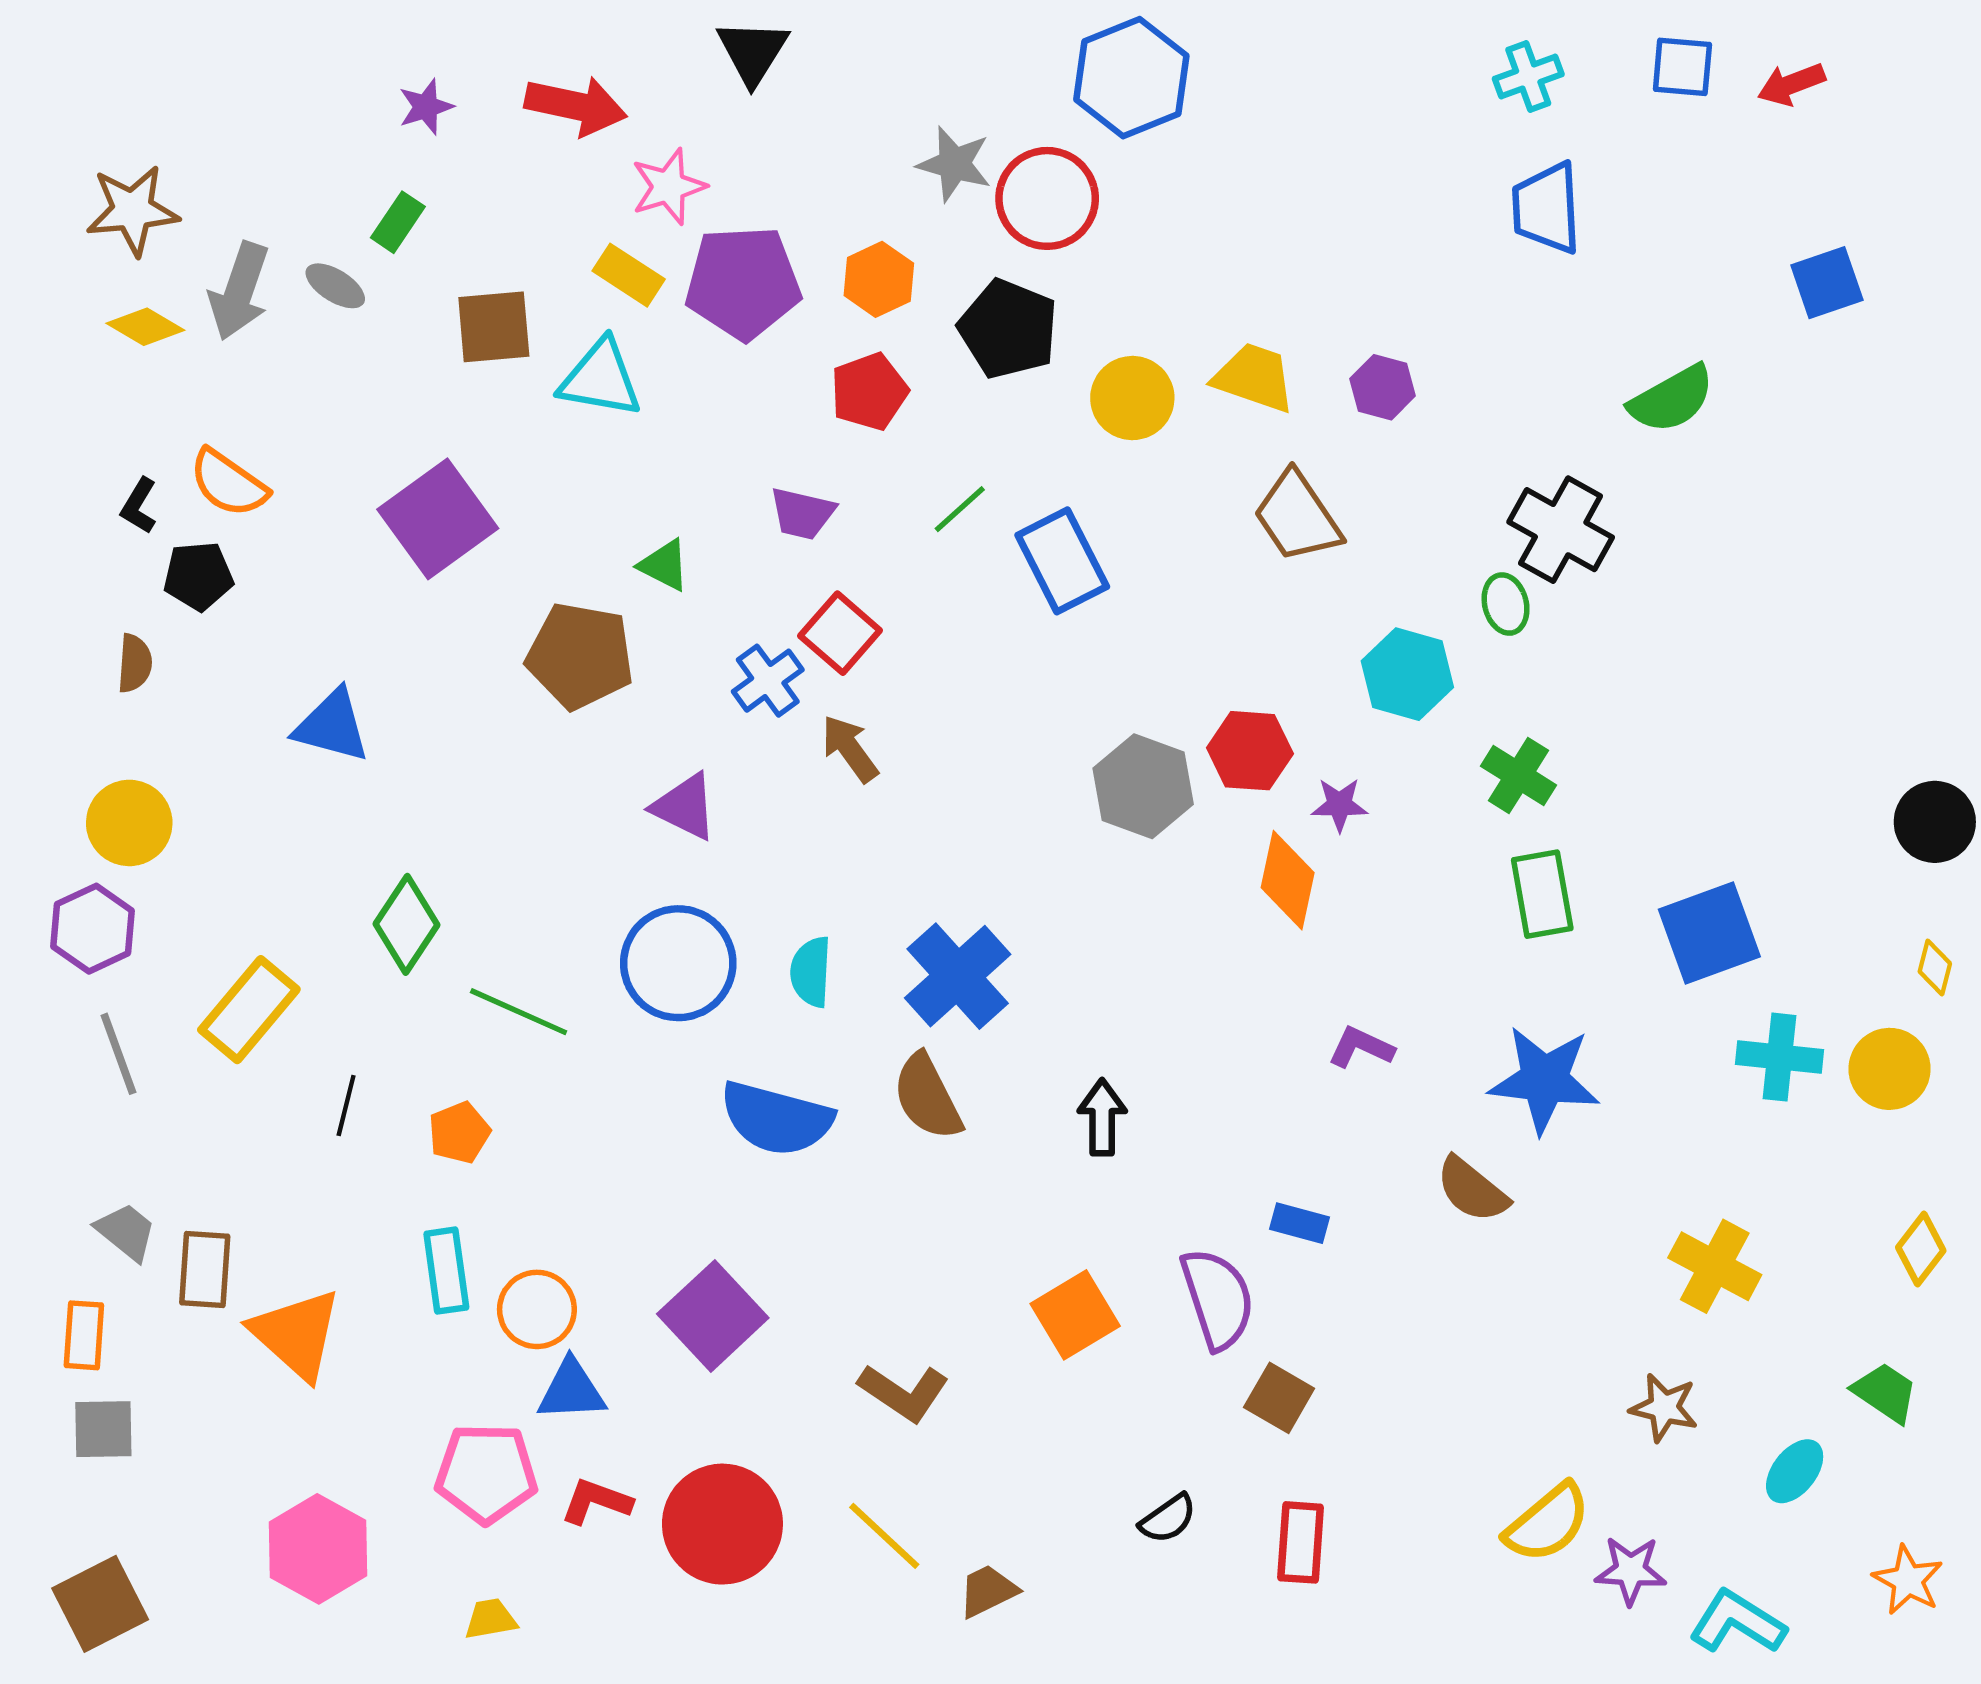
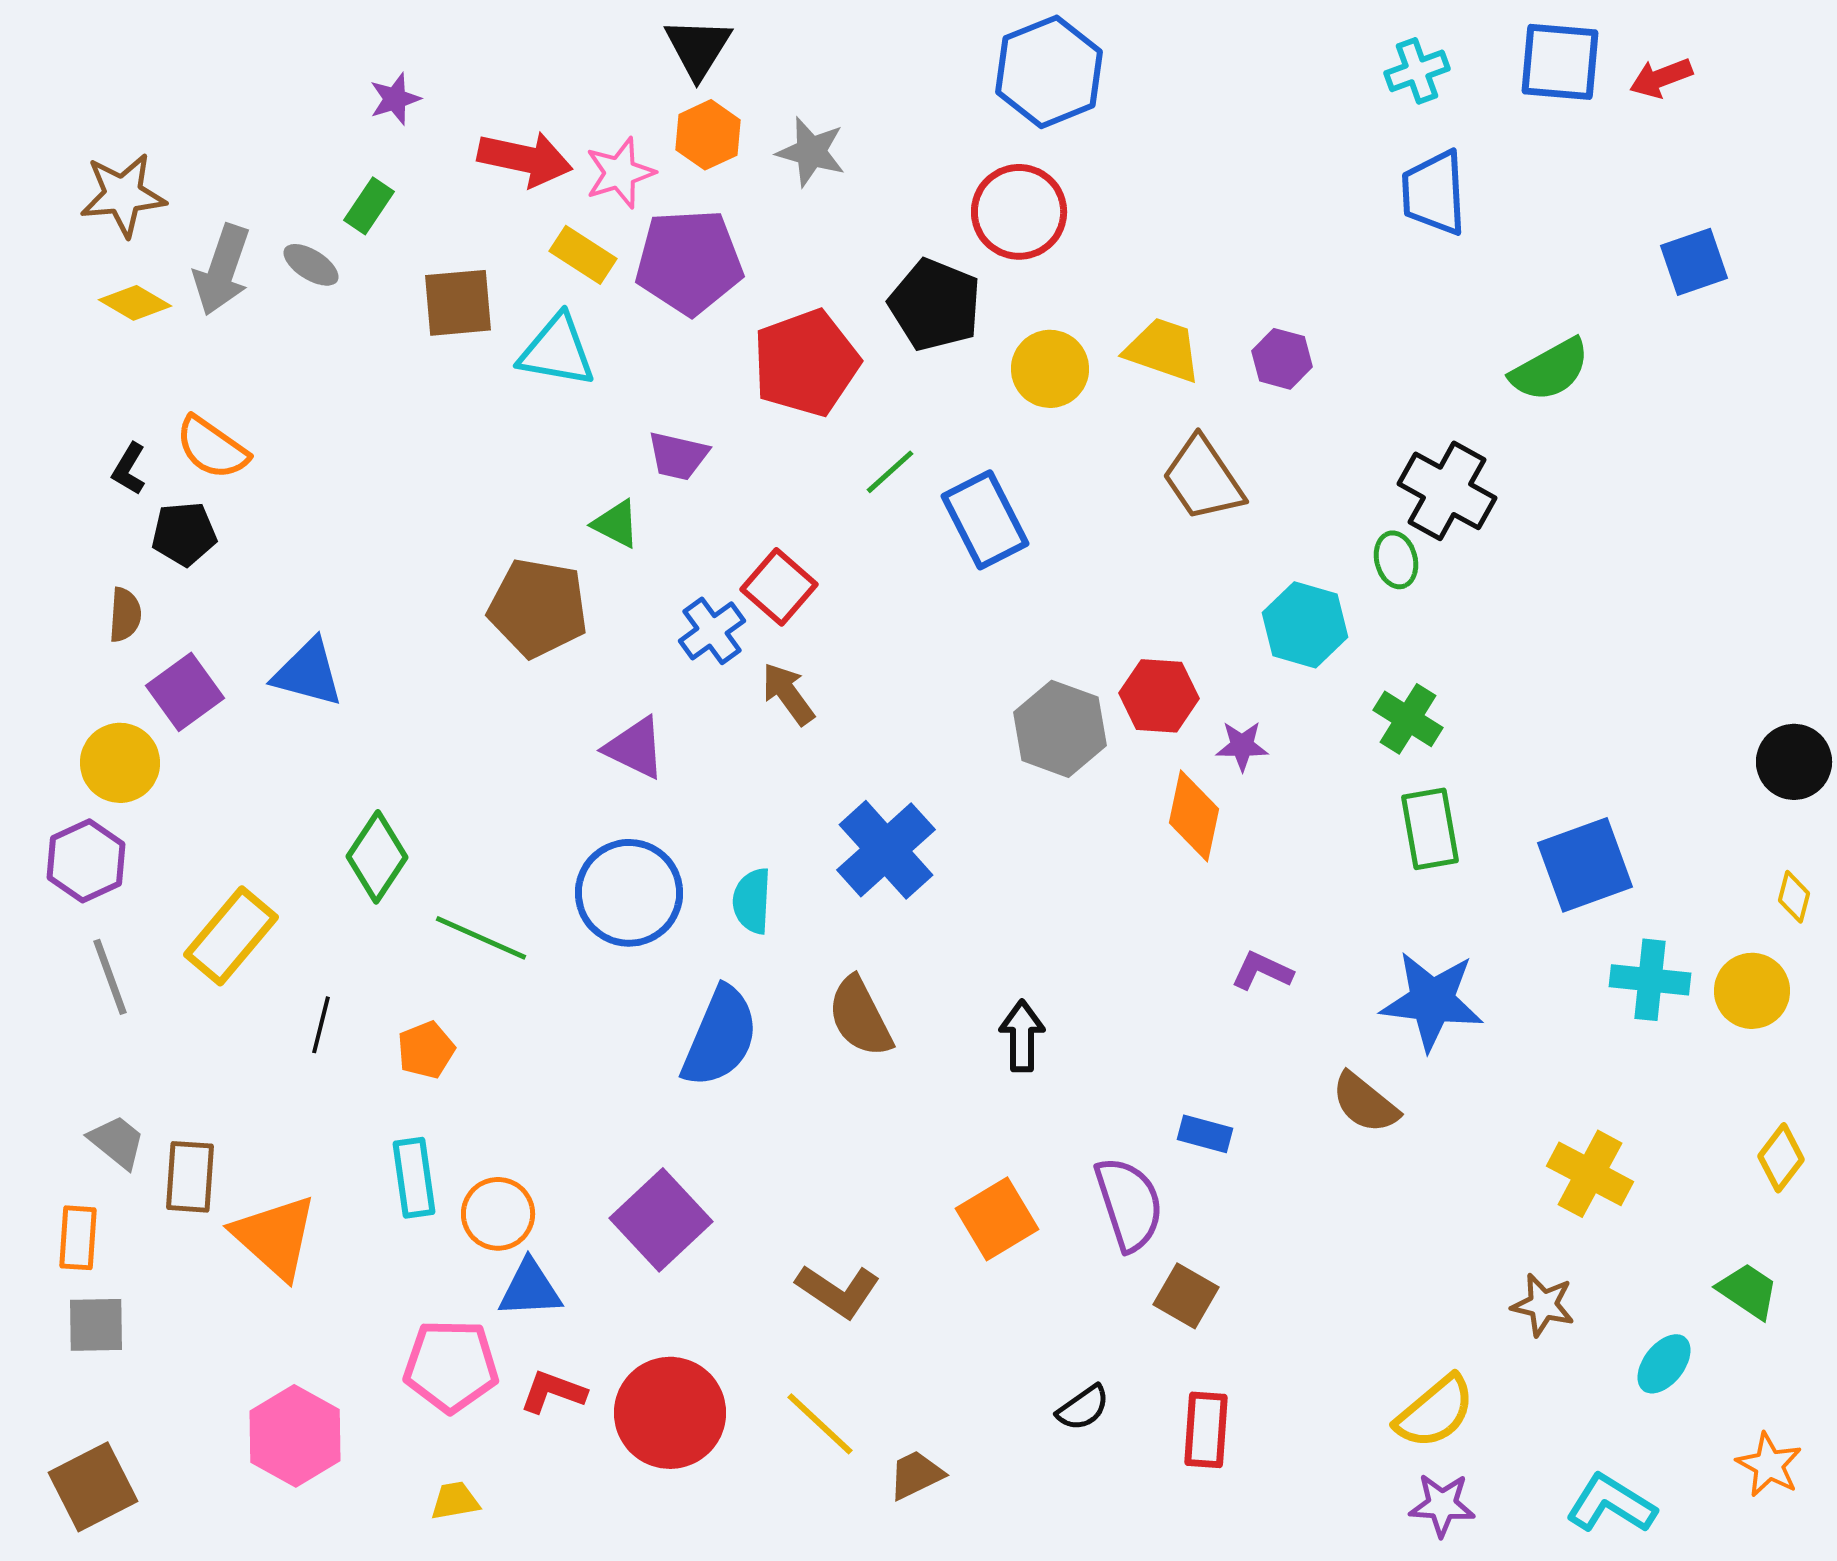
blue square: (1682, 67) -> (1560, 62), size x1.4
red arrow: (576, 106) -> (525, 159), moved
gray star: (954, 164) -> (811, 152), moved
red circle: (1047, 198) -> (1019, 212), moved
orange hexagon: (879, 279) -> (708, 135), moved
red pentagon: (869, 392) -> (806, 363), size x1.5
purple trapezoid: (802, 513) -> (678, 456), moved
purple square: (438, 519) -> (185, 692), moved, size x0.7
blue cross: (958, 976) -> (886, 850), moved
blue semicircle: (776, 1119) -> (720, 1037), turned -82
purple star: (1631, 1570) -> (1442, 1505), moved

